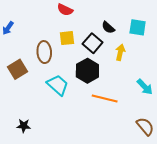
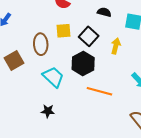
black semicircle: (108, 27) -> (104, 12), moved, turned 152
black star: (24, 126) -> (48, 111), moved

